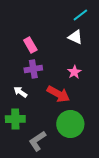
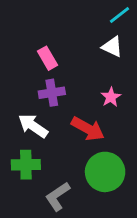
white arrow: (20, 92) -> (33, 126), size x1.5

